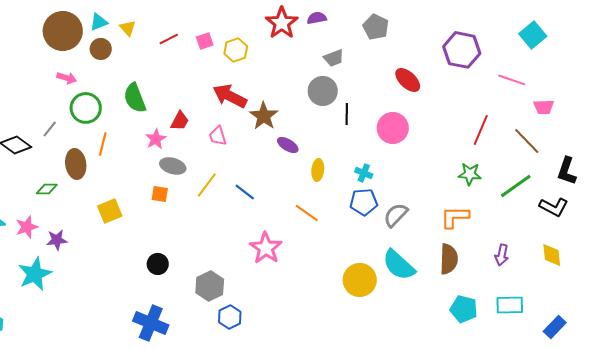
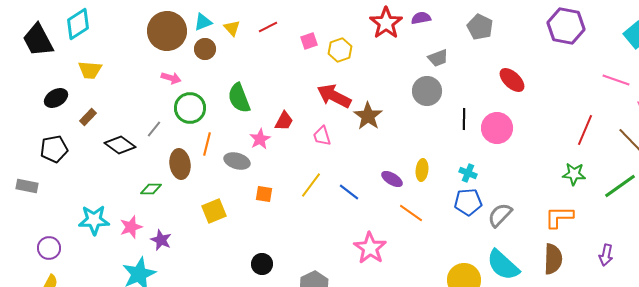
red line: (169, 39) -> (268, 27), moved
purple hexagon: (462, 50) -> (566, 26), moved
black line: (347, 114) -> (464, 119), moved
purple ellipse: (288, 145) -> (392, 179), moved
gray ellipse: (173, 166) -> (237, 161), moved
purple star: (57, 240) -> (161, 240), turned 30

